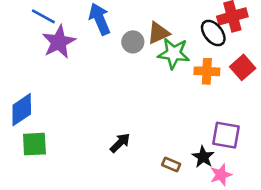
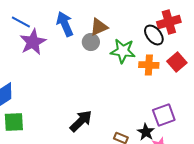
brown triangle: (158, 33) -> (99, 27), moved
purple square: (226, 135) -> (164, 115), turned -30
black arrow: (120, 143) -> (81, 121), size x1.4

